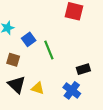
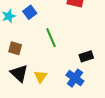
blue square: (29, 39) -> (30, 12), moved
yellow triangle: (38, 88) -> (41, 76), turned 48

